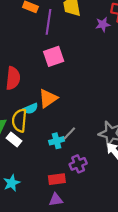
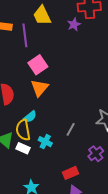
orange triangle: (48, 98) -> (40, 88), moved
cyan cross: (57, 141) -> (45, 142), moved, turned -32
purple cross: (78, 164) -> (96, 154), moved

